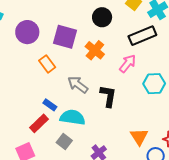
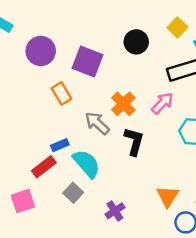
orange cross: (95, 50) -> (123, 104), moved
blue rectangle: (50, 105) -> (60, 145), turned -64
cyan semicircle: (73, 117) -> (87, 164), turned 35

